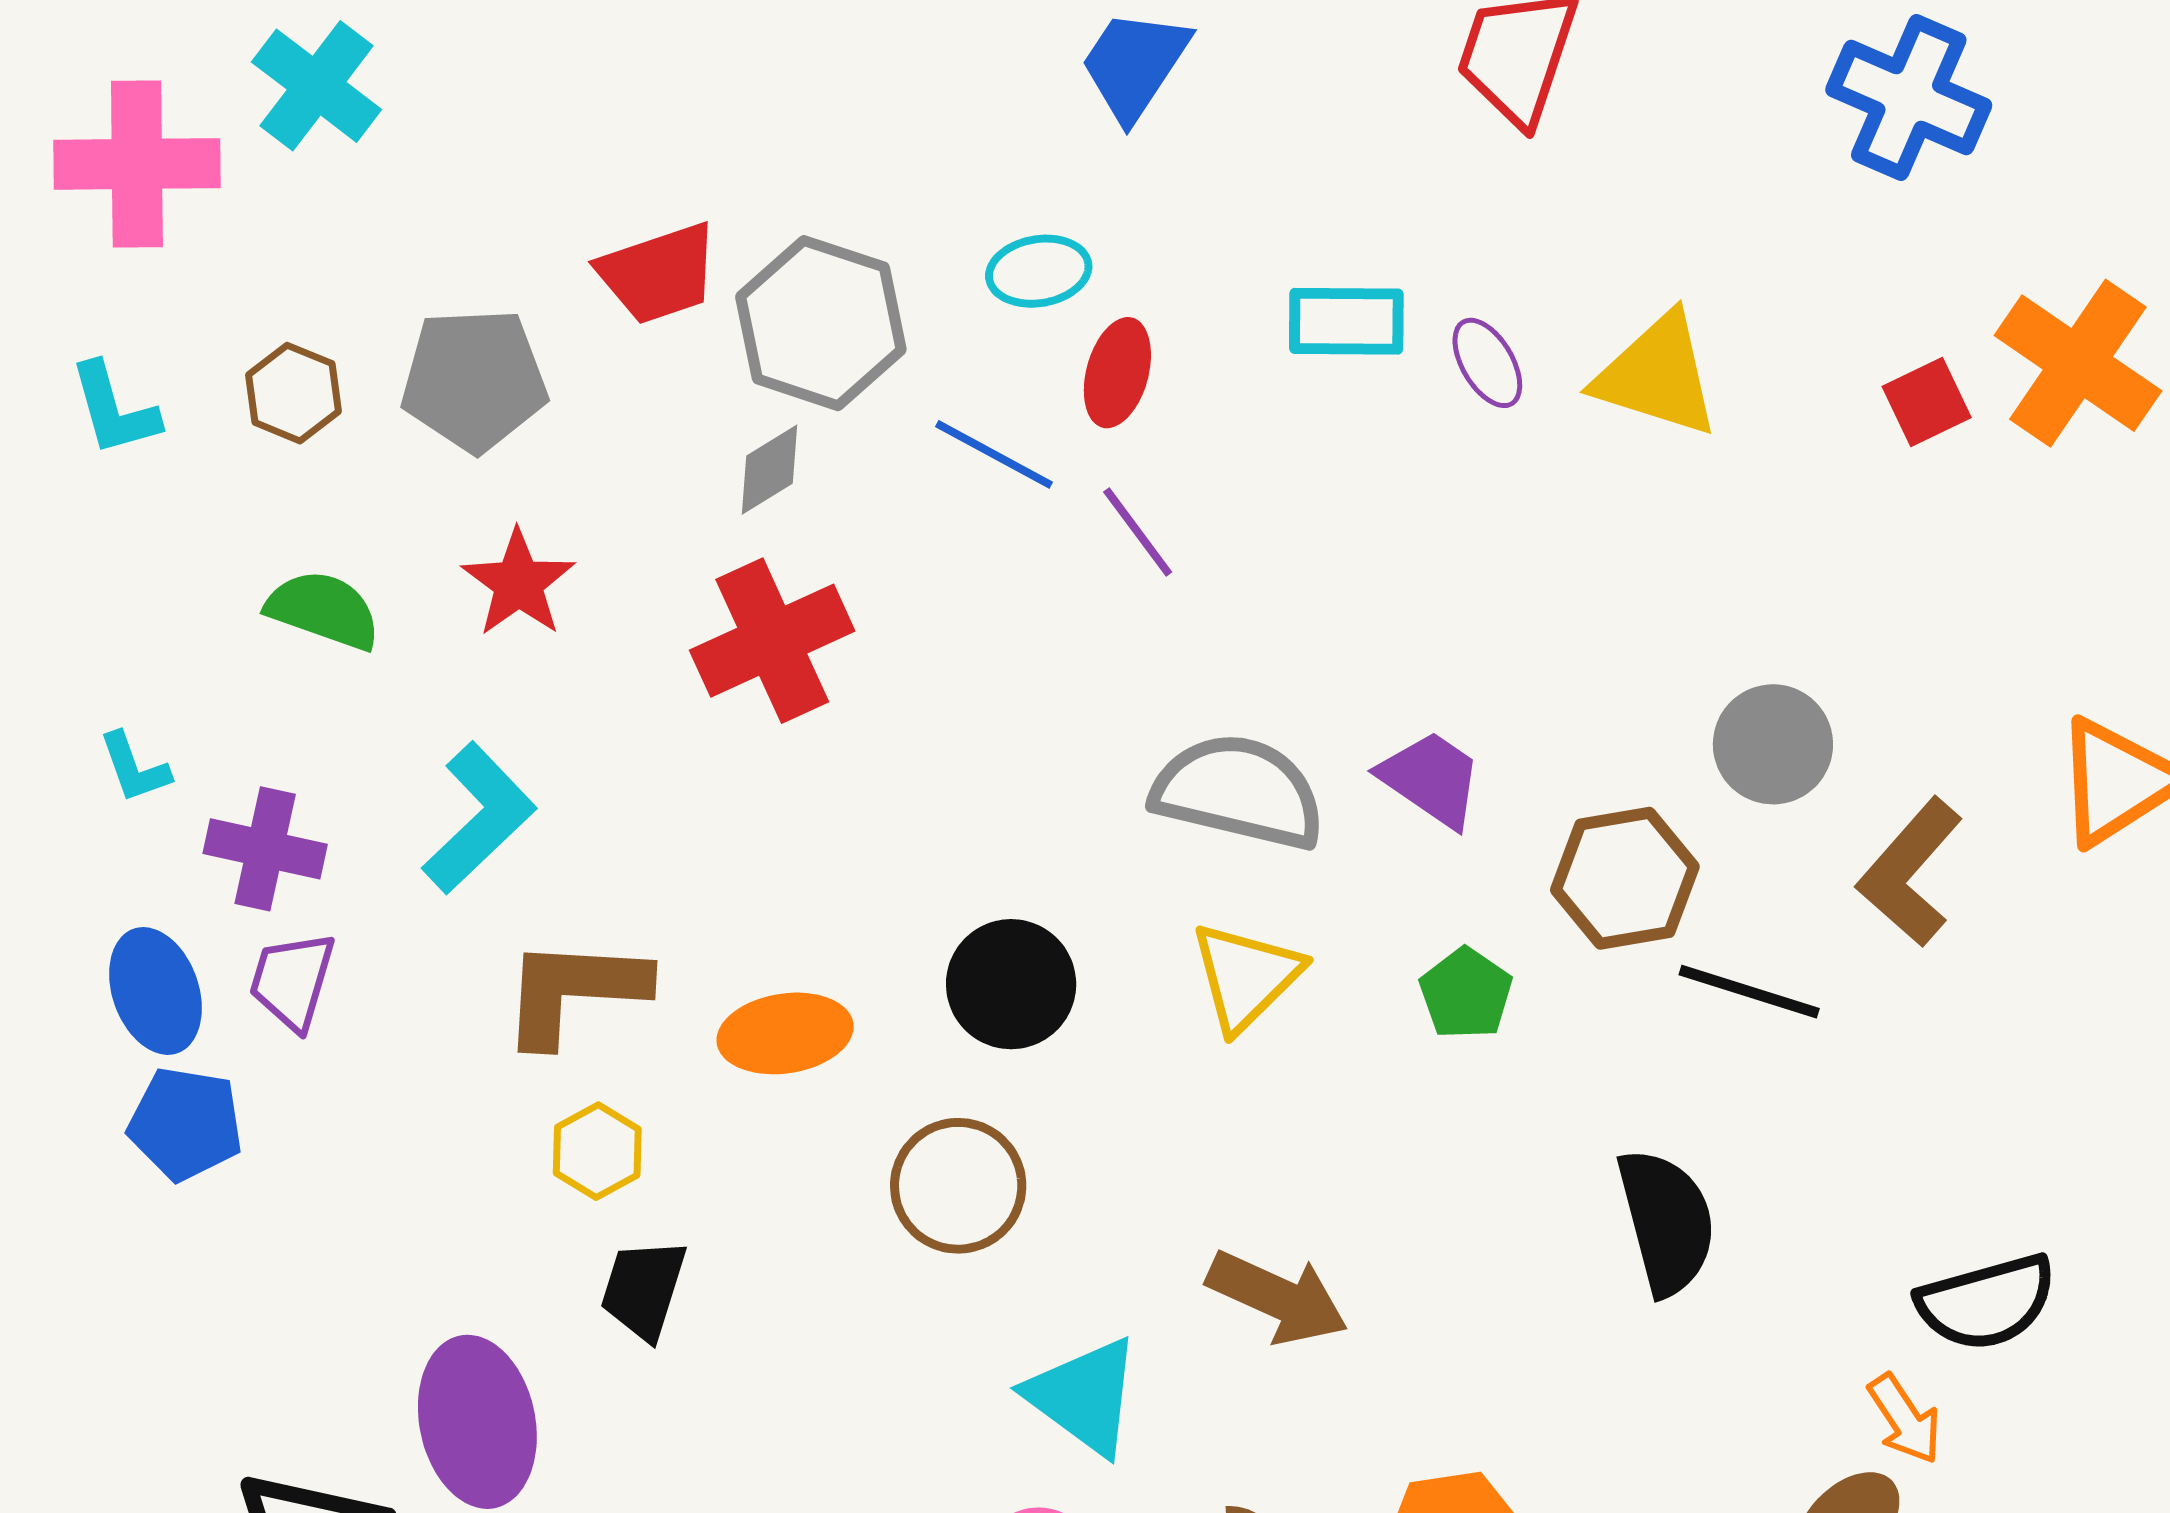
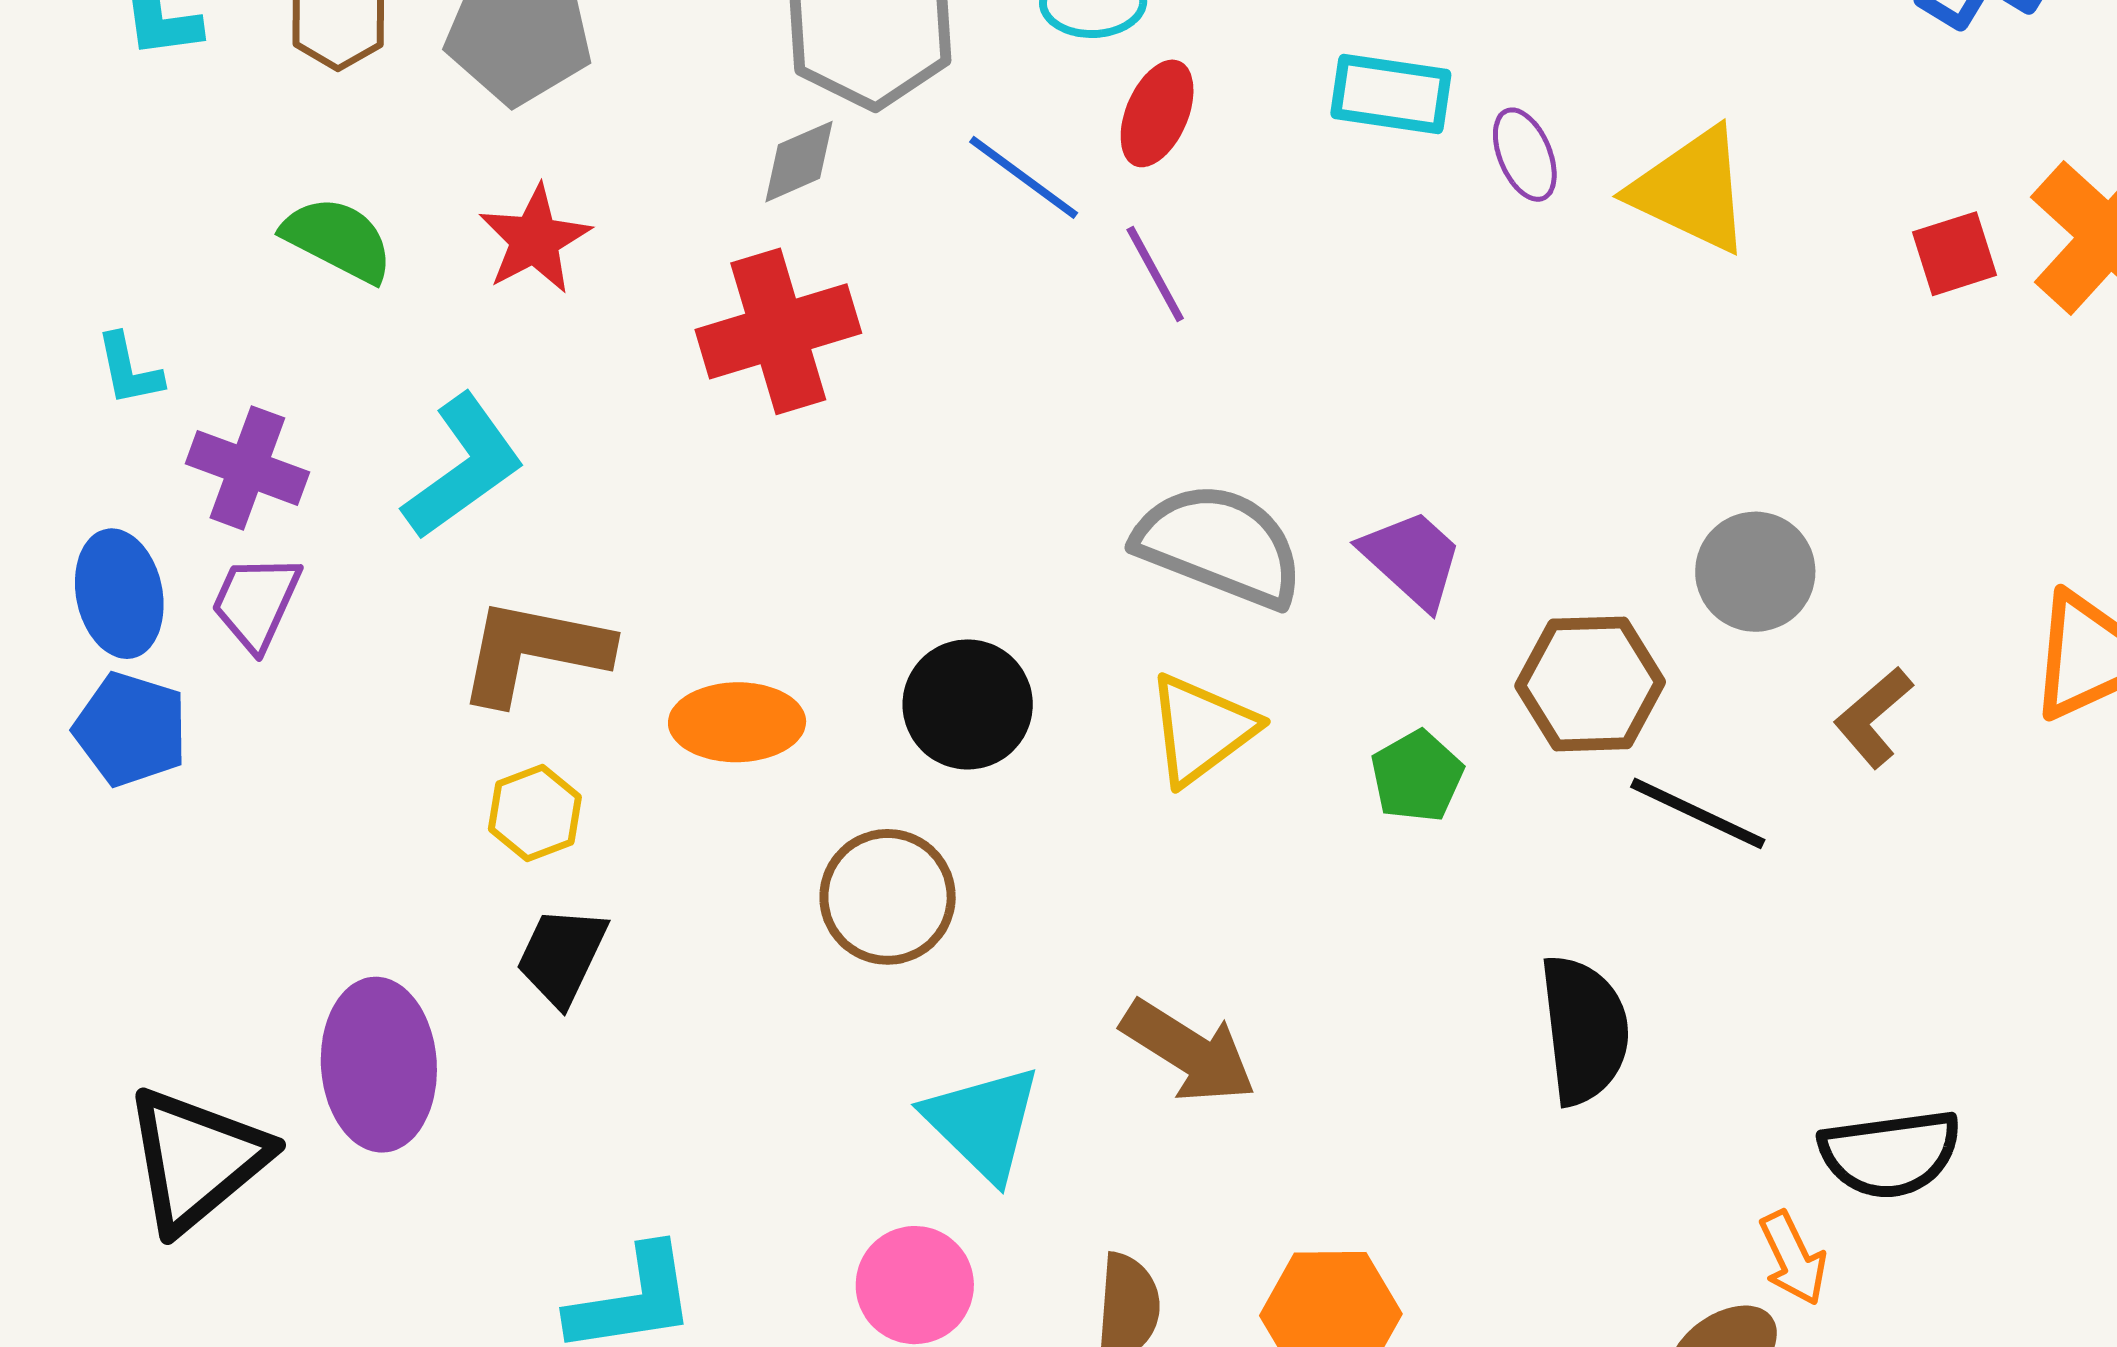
brown L-shape: (1910, 872) -> (1873, 717), size x0.7

